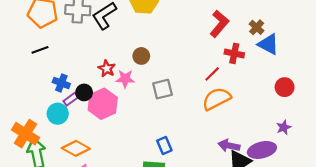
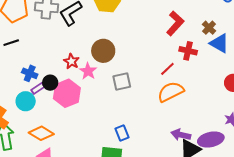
brown circle: (141, 56) -> (103, 51), size x1.5
pink star: (125, 79) -> (88, 71), turned 30

